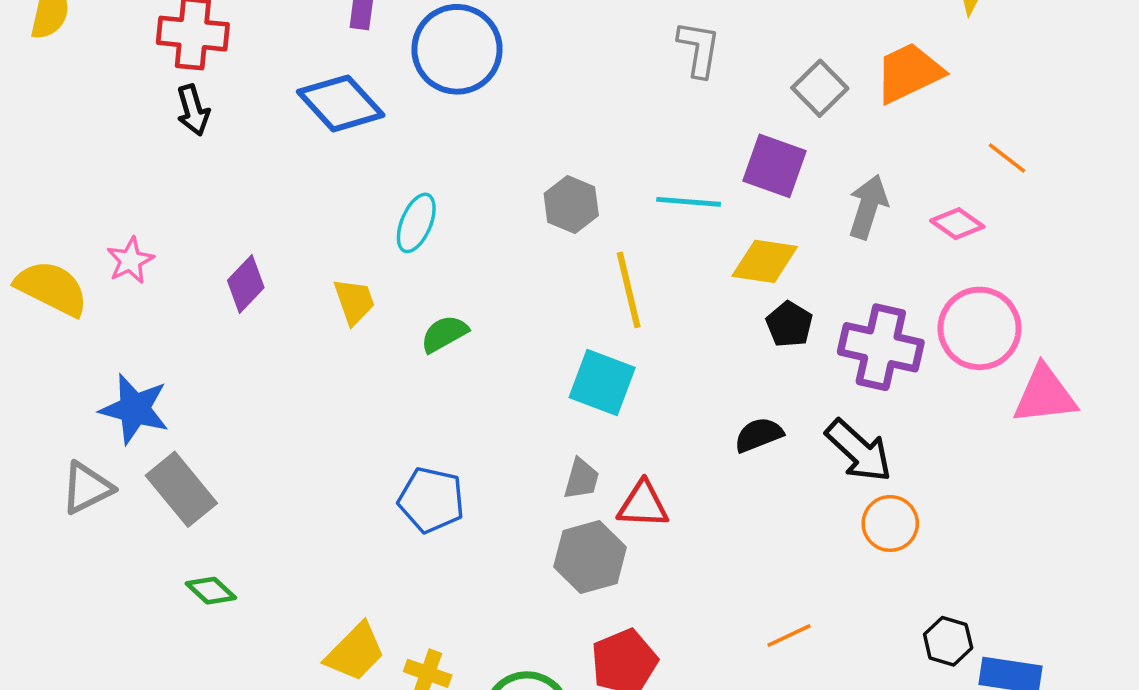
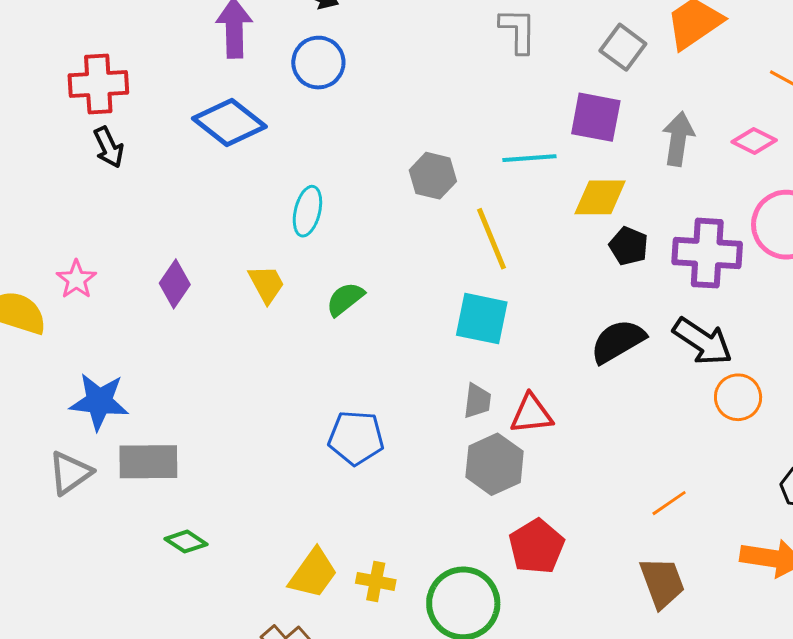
blue circle: (457, 49) -> (318, 63), size x0.7
black semicircle: (759, 435) -> (618, 341), size x1.4
gray rectangle: (181, 489) -> (148, 462), turned -42

